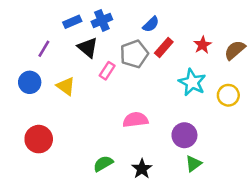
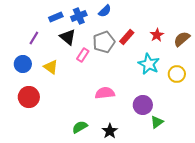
blue semicircle: (151, 24) -> (105, 11), moved
red circle: (39, 139) -> (29, 97), moved
green triangle: (193, 164) -> (157, 122), moved

